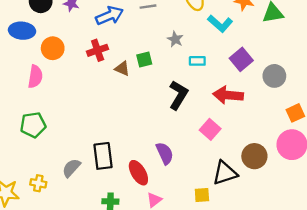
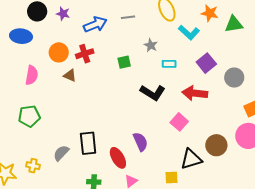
orange circle: (53, 48) -> (59, 52), moved
brown triangle: (122, 69) -> (70, 75), moved
black L-shape: (178, 95) -> (153, 93), turned 90

